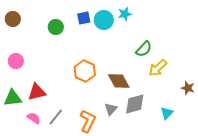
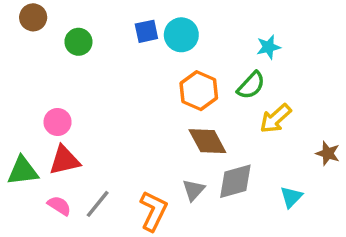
cyan star: (125, 14) -> (268, 47), moved
brown circle: (13, 19) -> (33, 17), moved
green circle: (56, 27) -> (78, 42), moved
pink circle: (16, 61) -> (58, 122), moved
orange hexagon: (85, 71) -> (199, 91), moved

